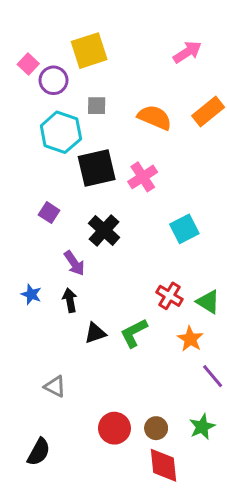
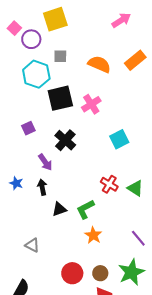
purple square: (49, 213) -> (28, 128), turned 32
orange star: (190, 339) -> (93, 235), moved
green star: (202, 427) -> (131, 272), size x1.5

